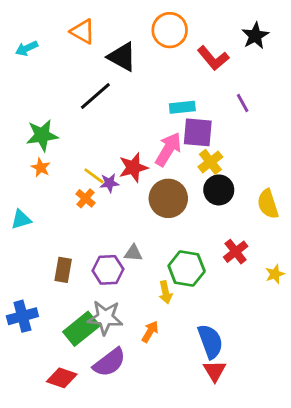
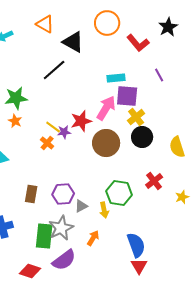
gray triangle: (133, 253) -> (81, 206), moved, turned -32
gray star: (105, 318) -> (61, 228), turned -30
green rectangle: (81, 329) -> (44, 236), turned -45

